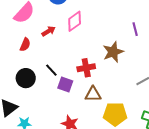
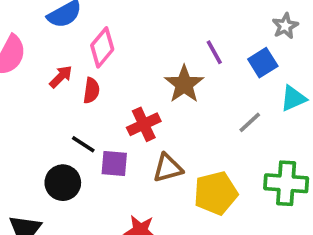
purple line: (135, 29) -> (214, 52), moved
red semicircle: (25, 45) -> (91, 90), moved
black circle: (26, 78) -> (63, 183), moved

